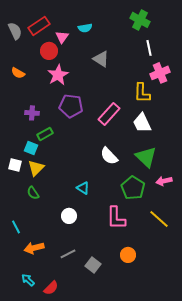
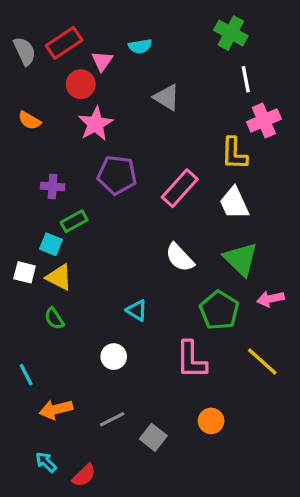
yellow triangle: (36, 168) -> (59, 277), turned -48

